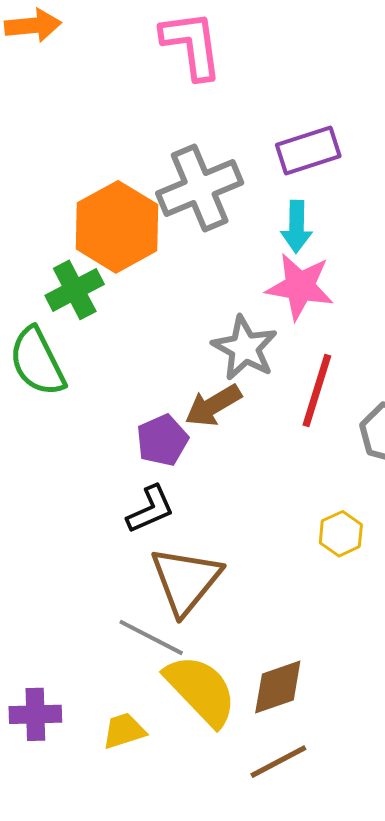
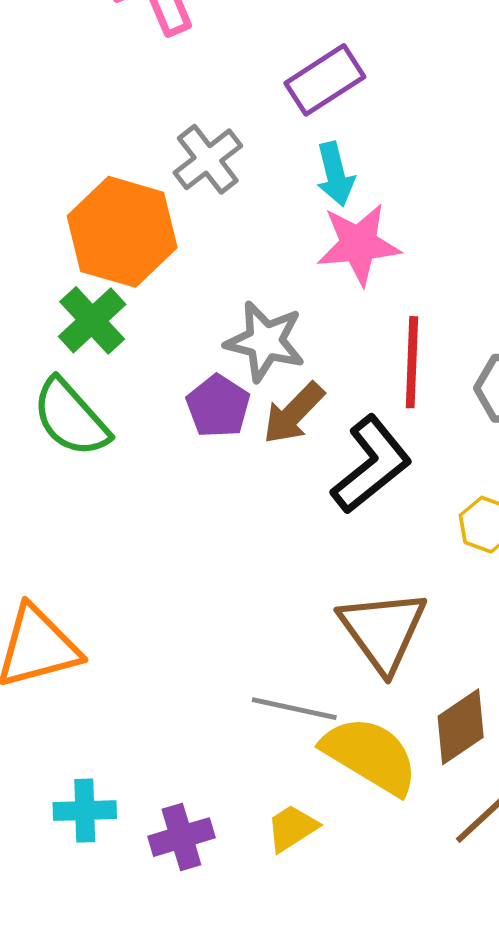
gray cross: (200, 188) -> (208, 159), size x0.7
gray star: (245, 348) -> (265, 341), moved
purple pentagon: (162, 440) -> (218, 406), moved
black L-shape: (150, 509) -> (371, 465), moved, size x1.5
brown triangle: (186, 580) -> (383, 631), moved

